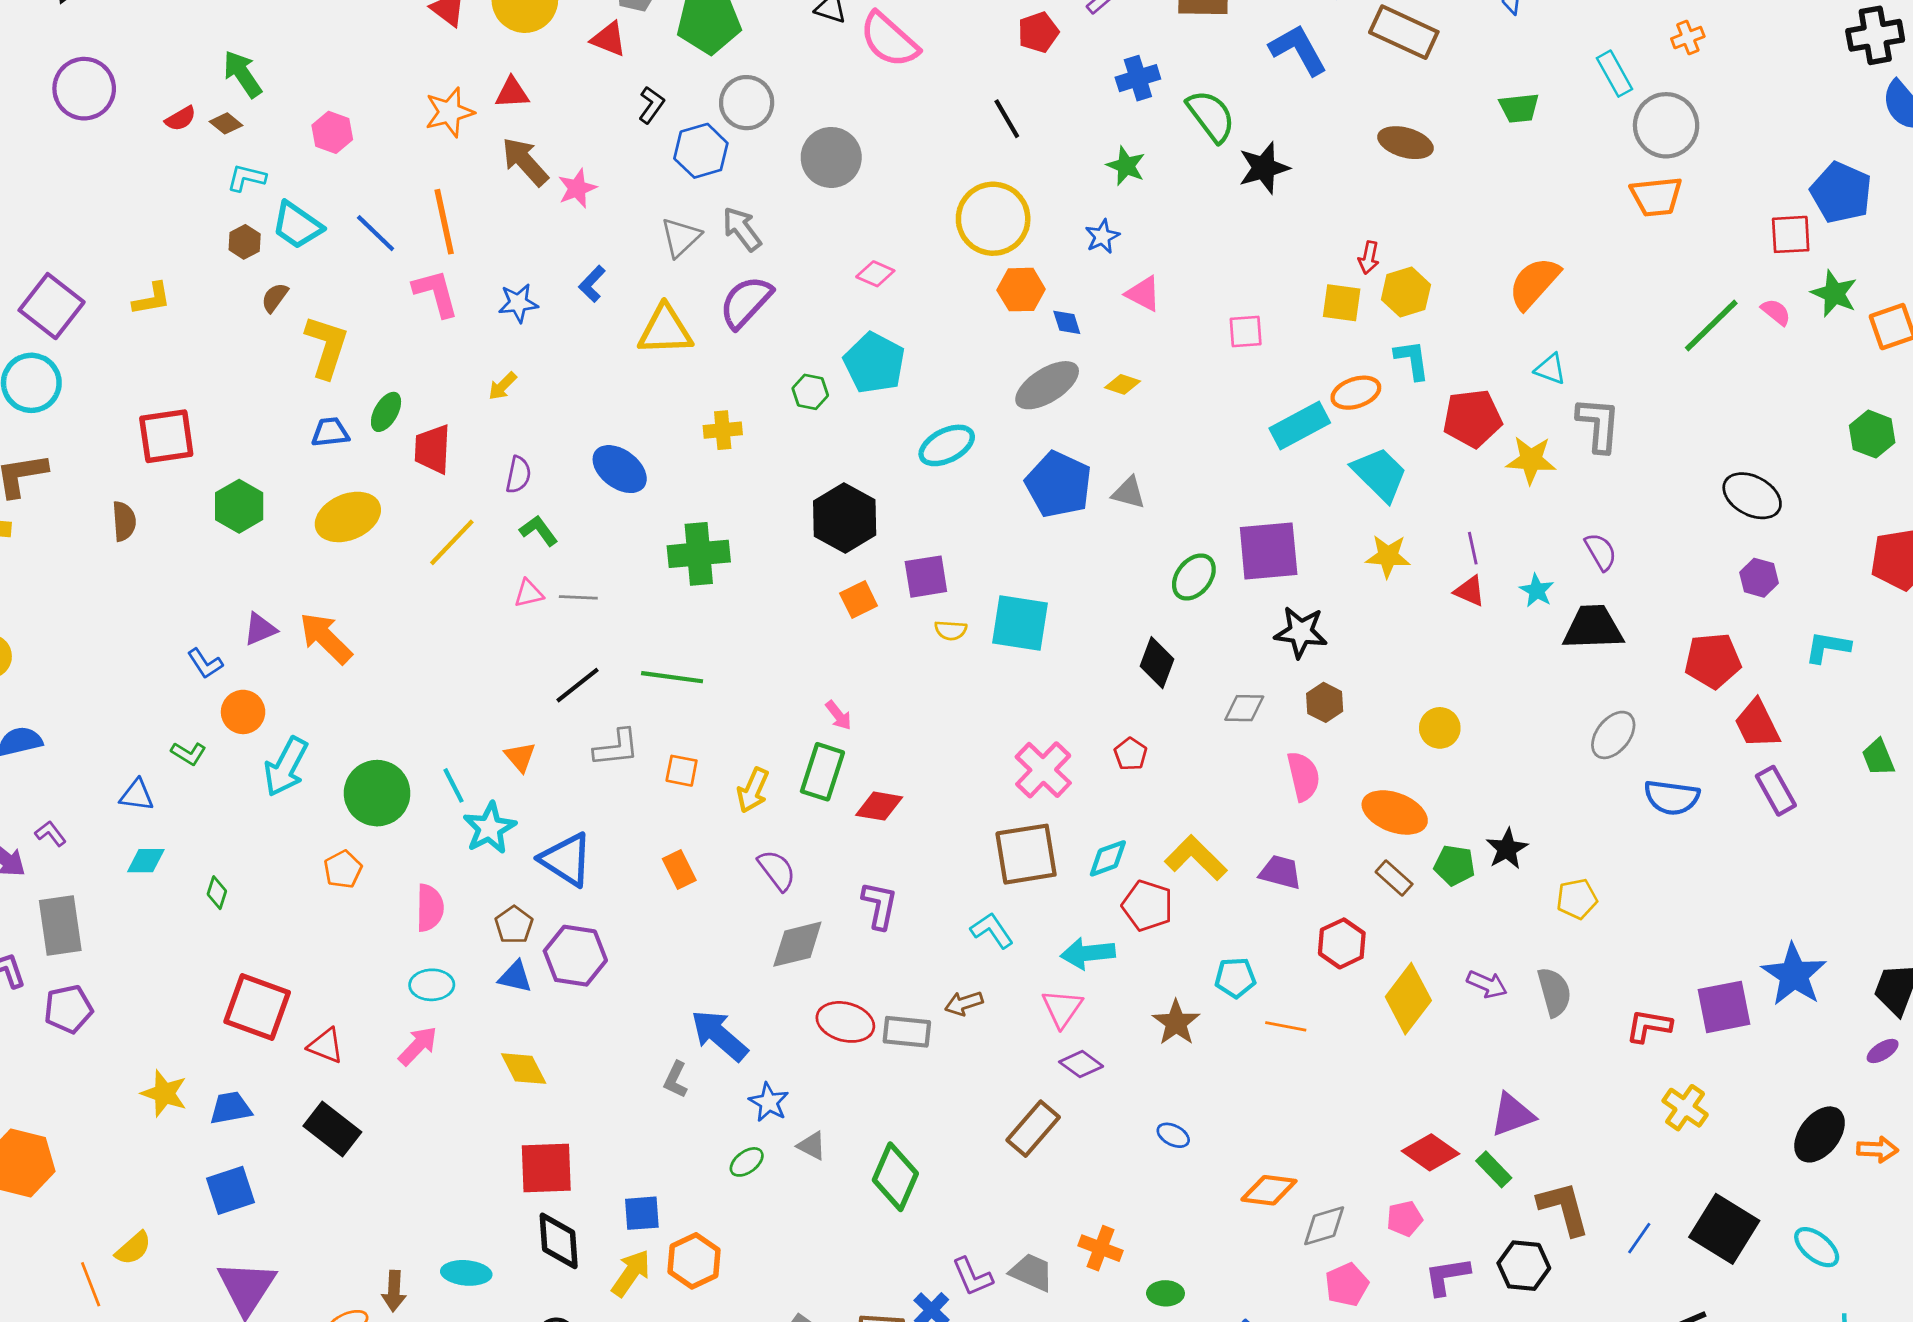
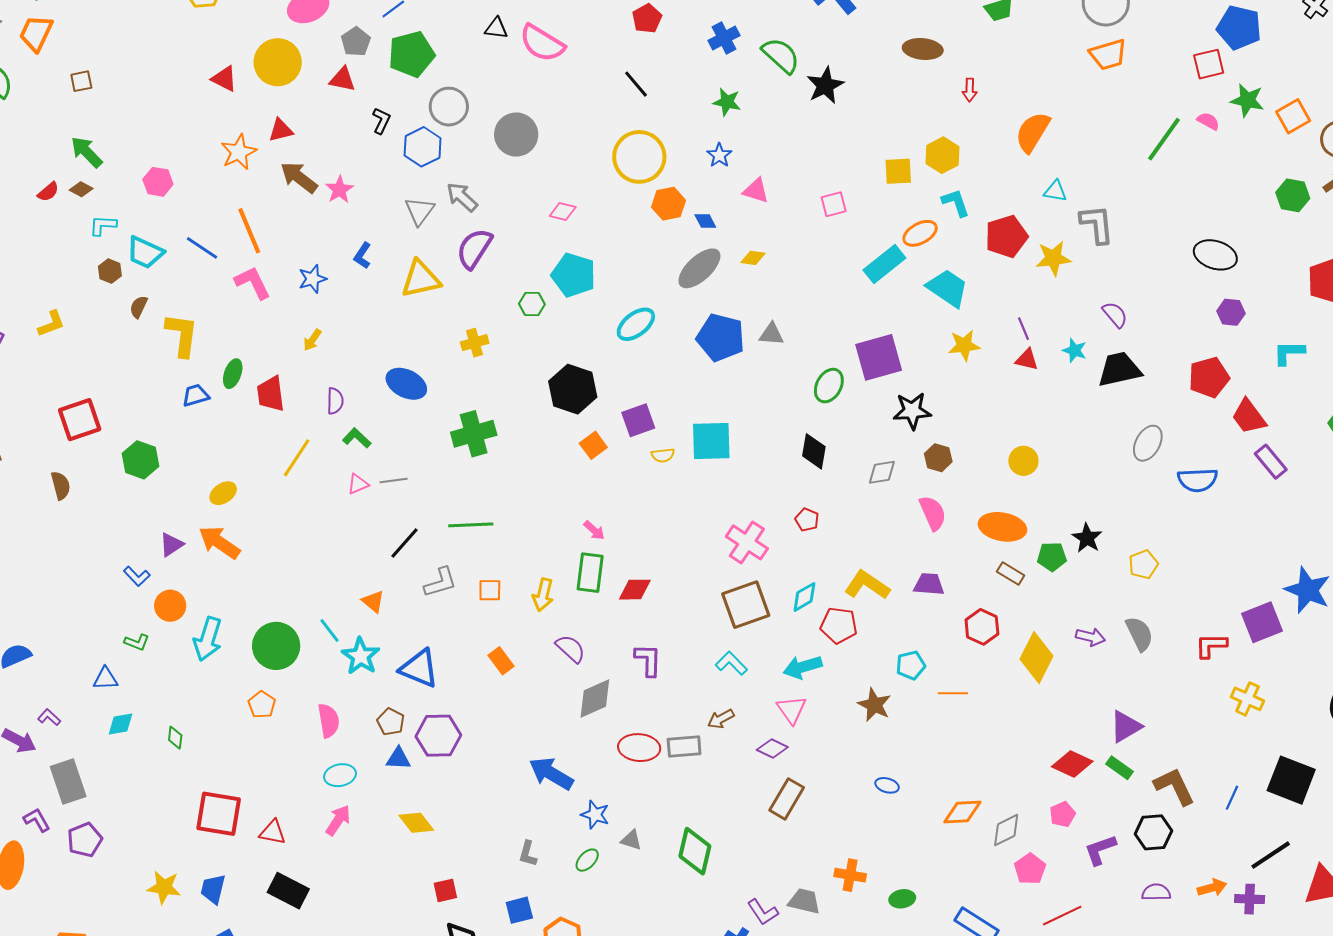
red arrow: (1369, 258) -> (970, 90), moved
yellow ellipse: (348, 517) -> (223, 493), moved, size x0.6
purple diamond: (1081, 1064) -> (772, 749), moved
gray L-shape: (676, 1080) -> (528, 854), moved
blue trapezoid: (231, 1108) -> (213, 889), turned -56
red square: (546, 1168) -> (445, 890), size x0.6

